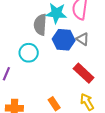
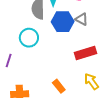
red rectangle: (84, 73) -> (85, 53), turned -55

